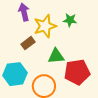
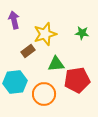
purple arrow: (24, 12) -> (14, 20), moved
green star: (70, 20) -> (82, 33), moved

